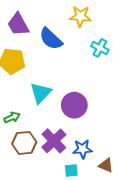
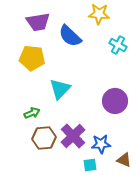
purple trapezoid: (18, 24) -> (38, 22), turned -70
purple circle: (74, 105) -> (115, 101), moved

